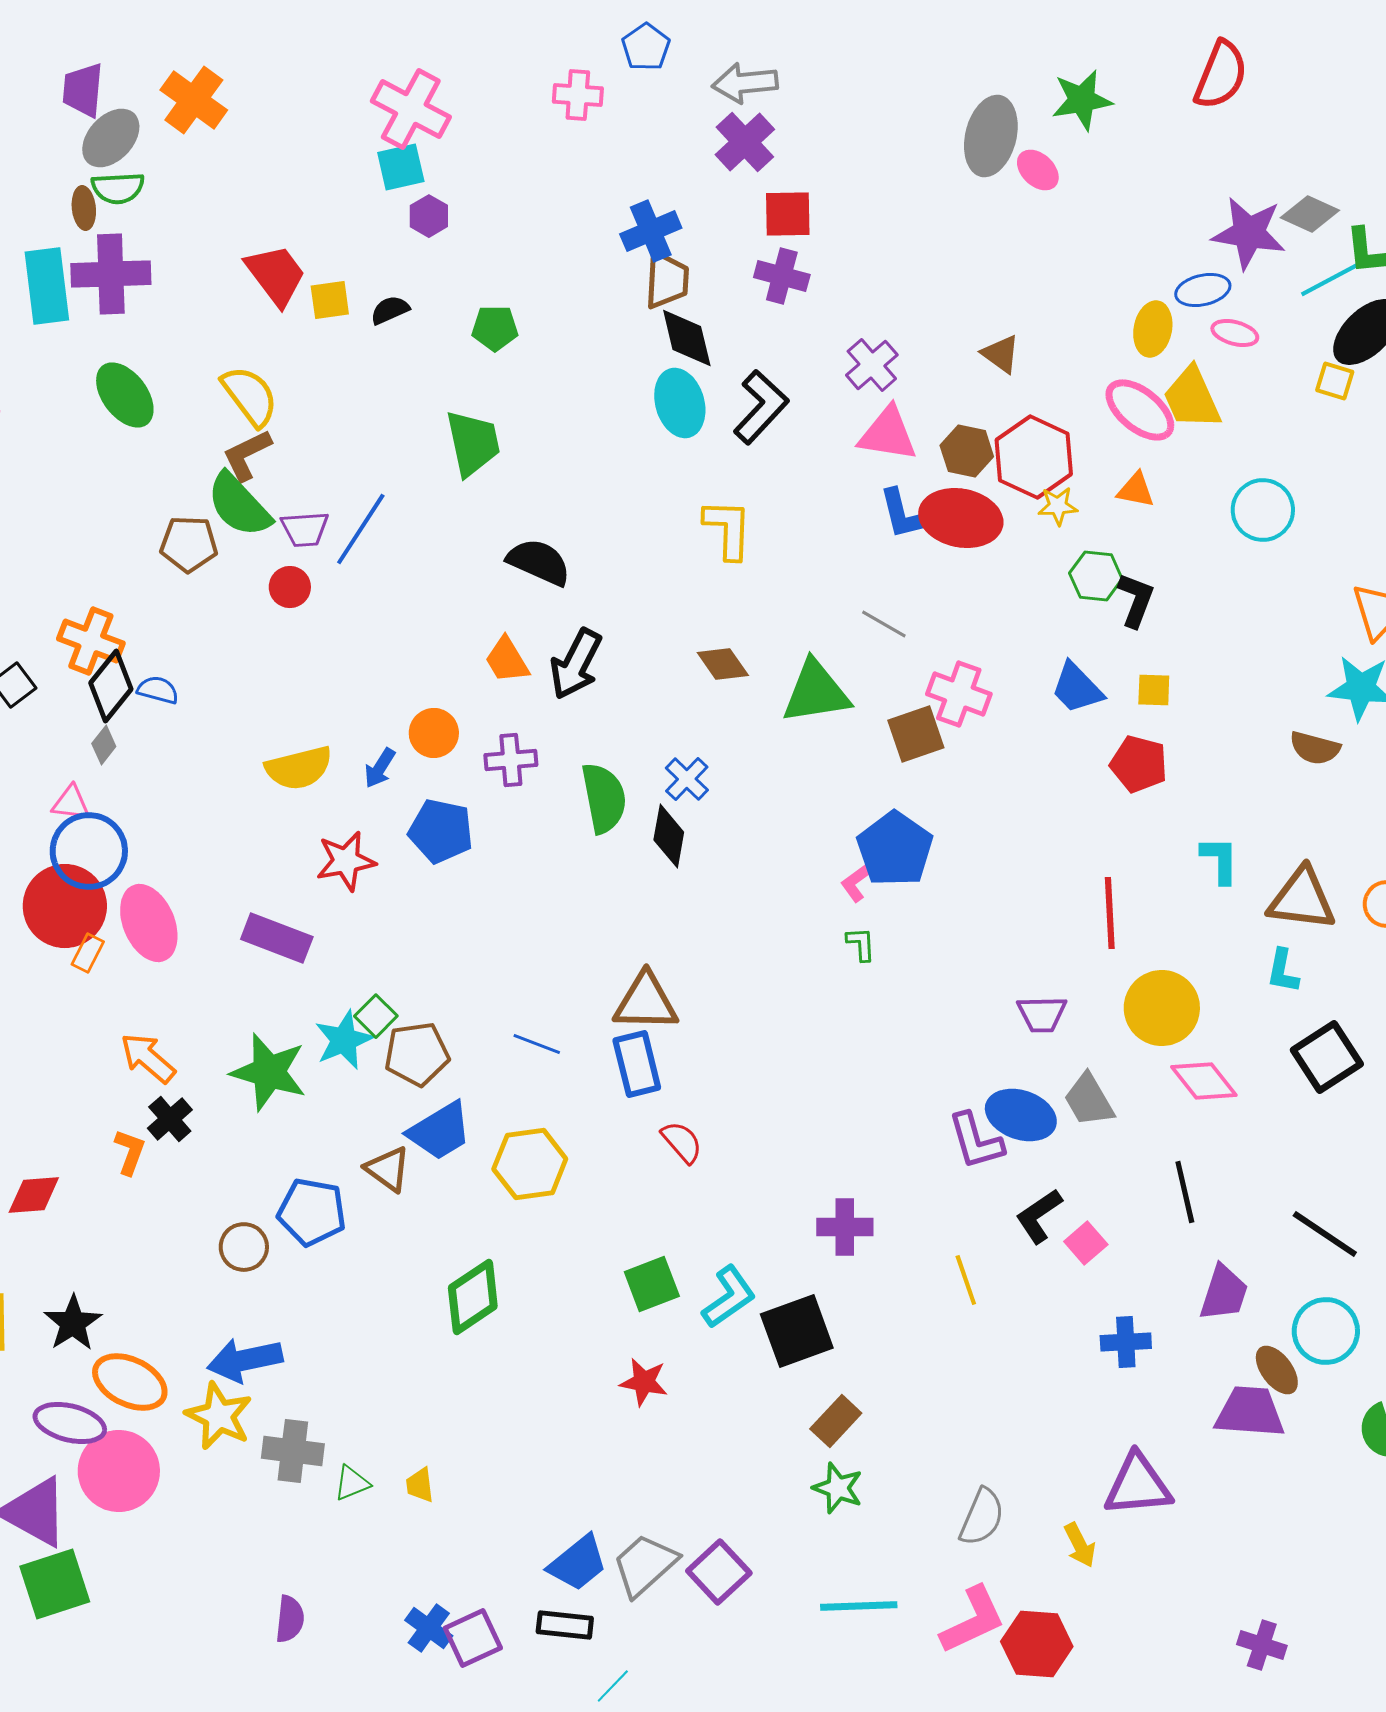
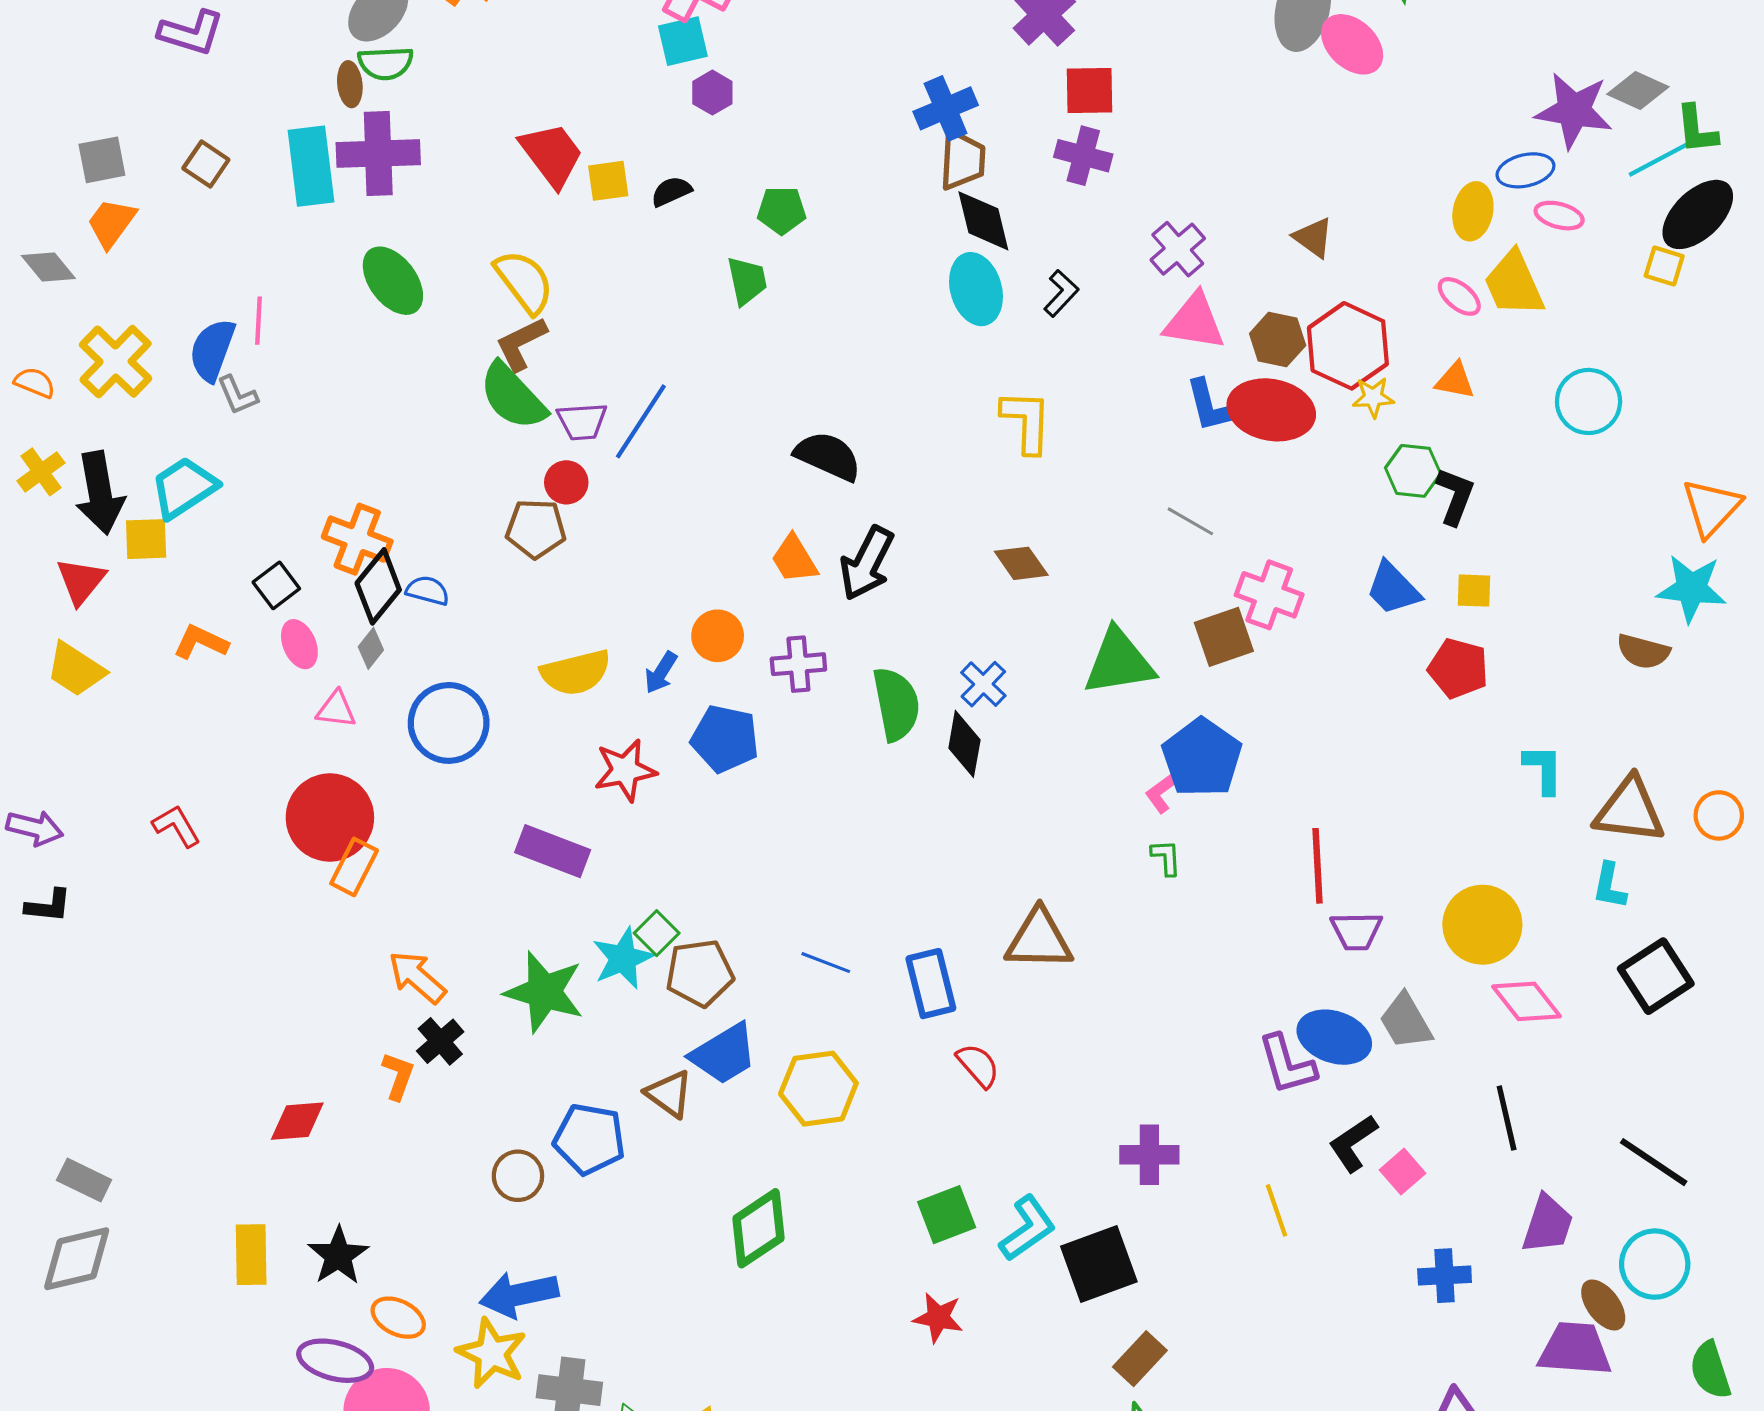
pink ellipse: (1038, 170) -> (1352, 44), size x1.4
black L-shape: (761, 407) -> (1061, 293), size x0.6
pink ellipse: (1140, 410) -> (1459, 296), size x0.6
green trapezoid: (473, 443) -> (747, 281), moved, size x0.7
brown pentagon: (189, 544) -> (536, 529), moved
green triangle: (816, 692) -> (1119, 662), moved
blue circle: (89, 851) -> (449, 723), moved
red line: (1110, 913) -> (1317, 866), moved
pink ellipse: (149, 923) -> (299, 644), moved, size x0.6
orange rectangle: (88, 953) -> (354, 867), size x1.4
brown triangle: (646, 1002) -> (1039, 939), moved
orange ellipse: (130, 1382) -> (398, 1318), size x0.7

